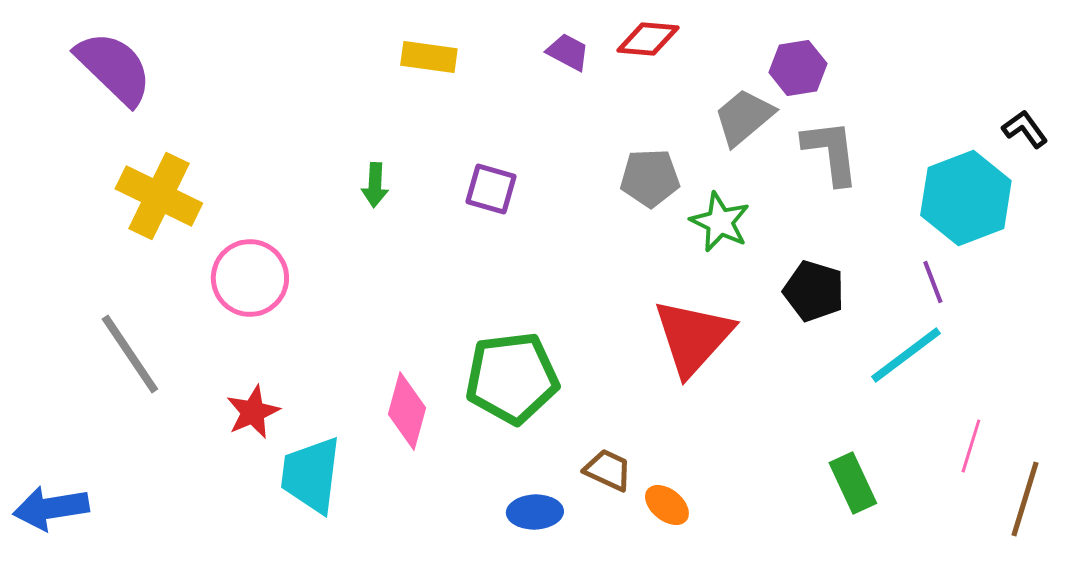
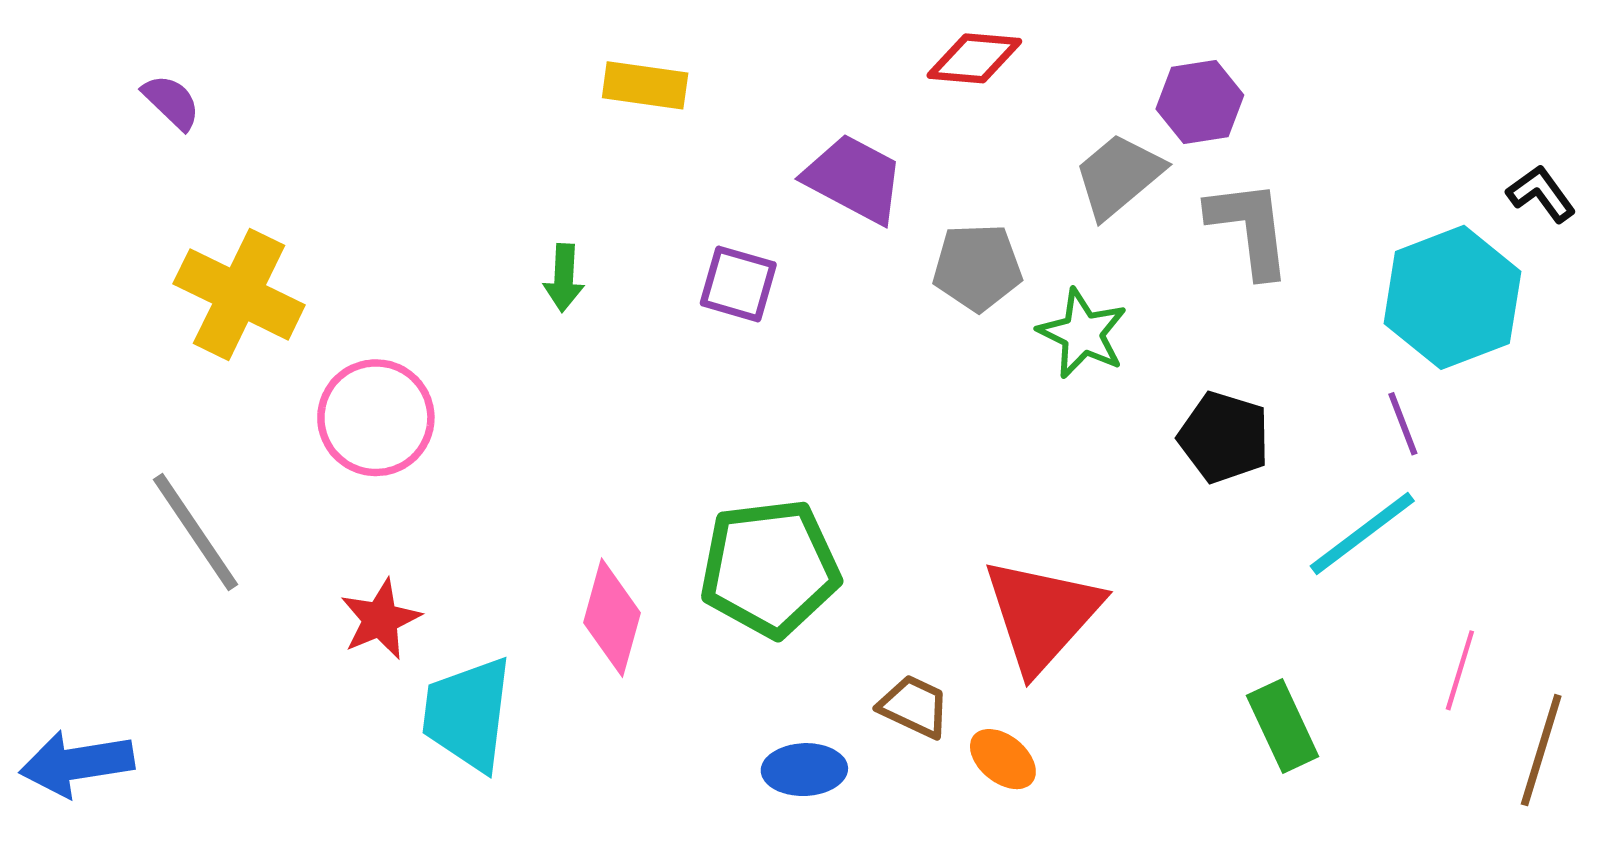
purple trapezoid: (568, 52) -> (854, 179), moved, size x1.6
purple semicircle: (114, 68) -> (171, 102), size x0.5
red triangle: (693, 337) -> (1042, 615), moved

